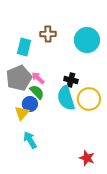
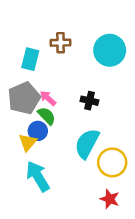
cyan semicircle: (66, 98) -> (87, 144), moved, turned 45
yellow circle: (89, 99) -> (112, 162), moved
cyan arrow: (30, 140) -> (38, 176), size x1.4

